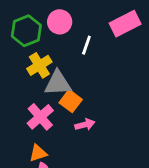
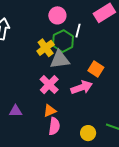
green hexagon: (26, 31) -> (63, 41), moved
orange square: (71, 101) -> (96, 69), moved
pink arrow: (85, 125) -> (82, 87), size x1.5

